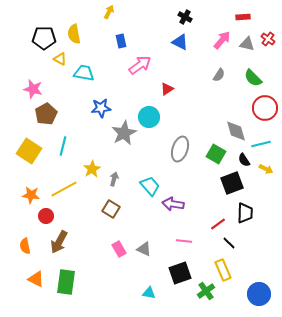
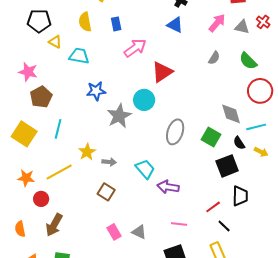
yellow semicircle: (74, 34) -> (85, 22), moved
red triangle: (167, 89) -> (162, 72), size x1.6
gray arrow: (114, 179) -> (109, 162), turned 80

